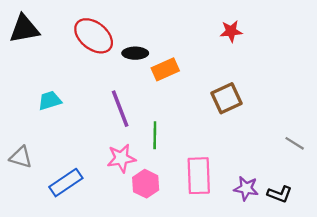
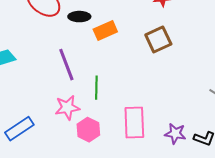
brown square: (226, 98) -> (158, 40), moved

